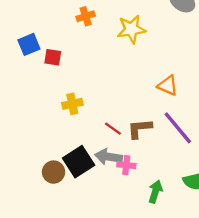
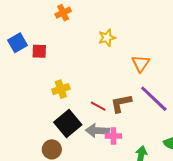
yellow star: (131, 29) -> (107, 38), moved, size x0.7
orange triangle: (168, 85) -> (141, 63), turned 48
black square: (79, 162) -> (68, 123), moved

